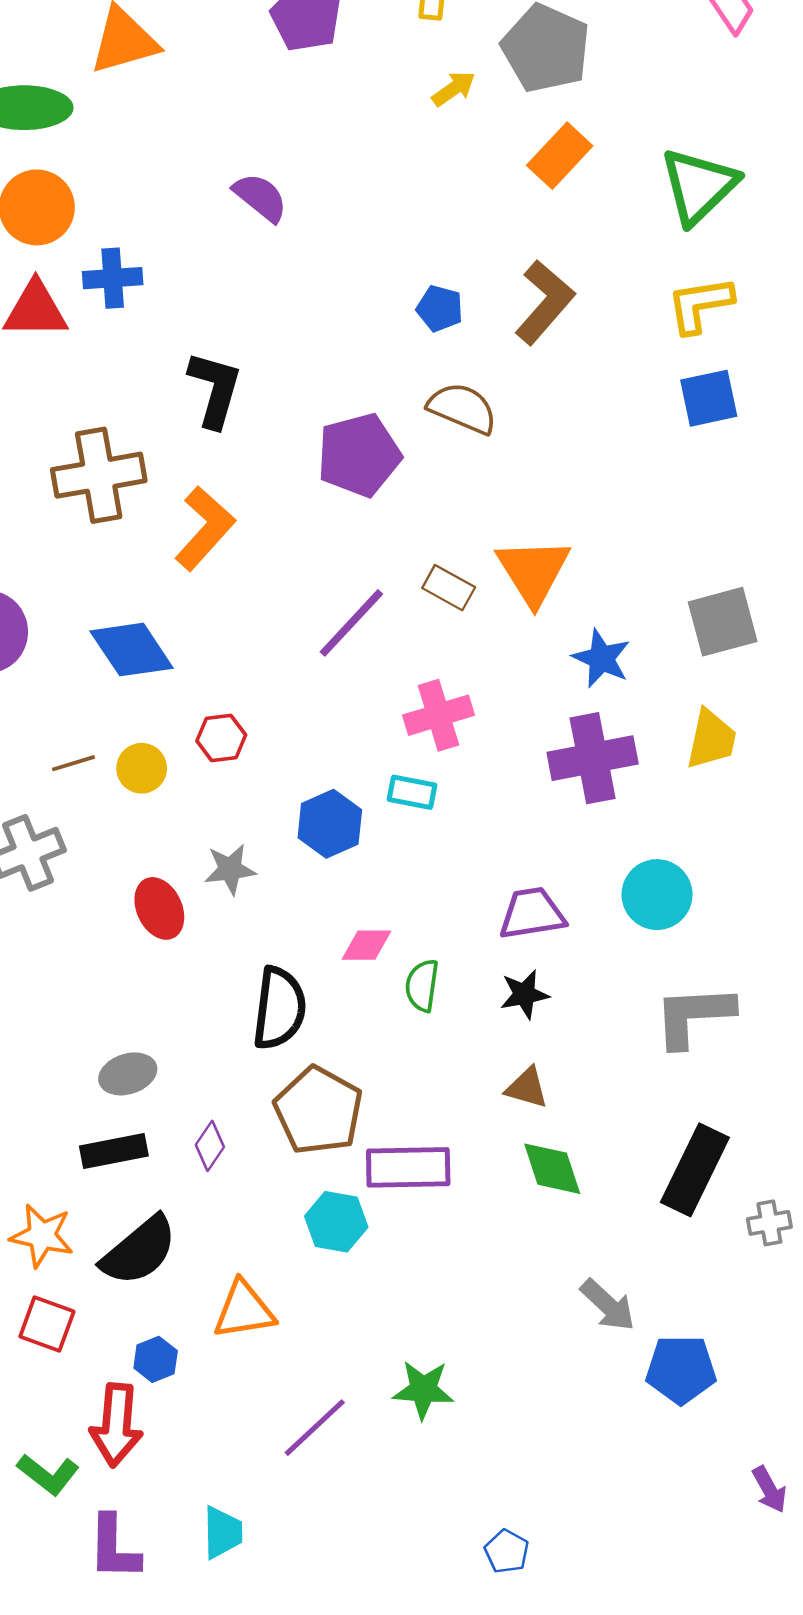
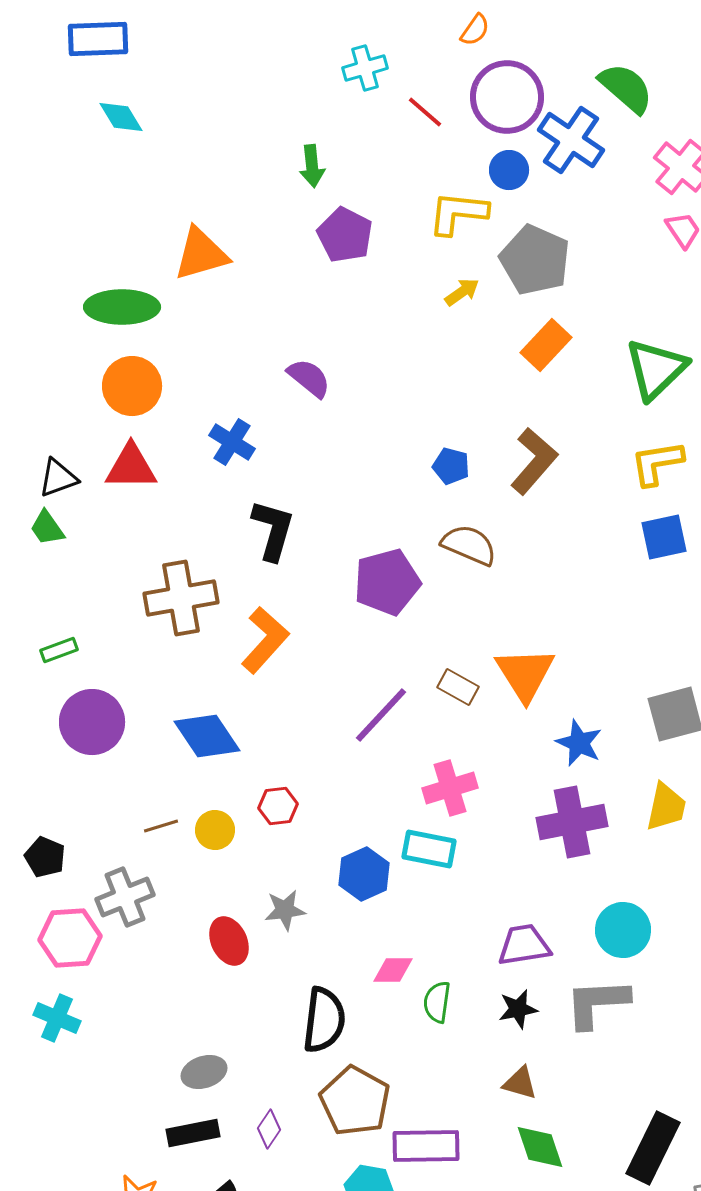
blue cross: (113, 278) -> (232, 442), moved, turned 36
cyan rectangle: (412, 792) -> (429, 849), size x1.4
gray L-shape: (694, 1016) -> (597, 1003), moved

